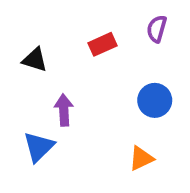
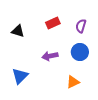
purple semicircle: (157, 29) -> (81, 26), moved
purple arrow: (64, 110) -> (50, 56), moved, turned -98

